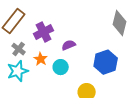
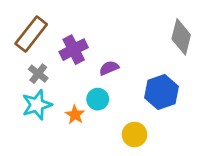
orange star: (41, 59) -> (75, 115), moved

